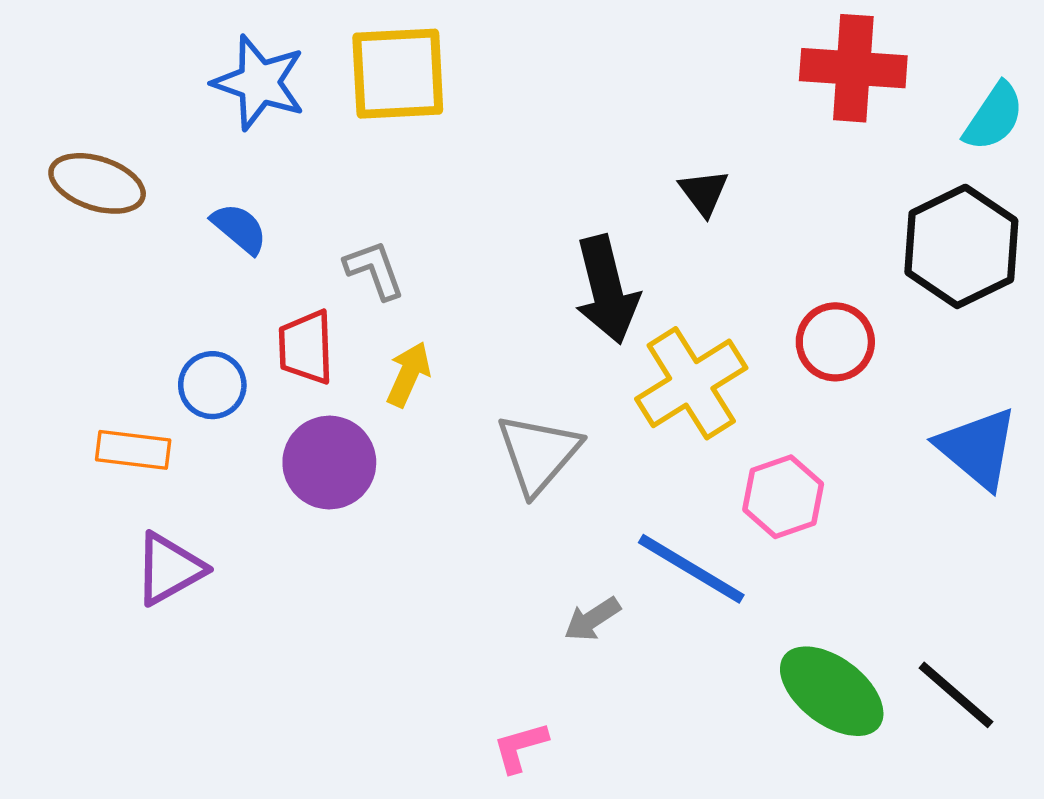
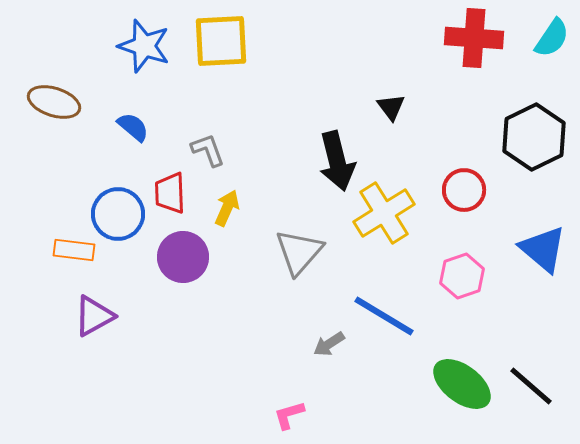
cyan semicircle: (994, 117) -> (552, 38), moved
blue circle: (212, 385) -> (118, 214), size x1.4
pink hexagon: (783, 497) -> (462, 276), moved

